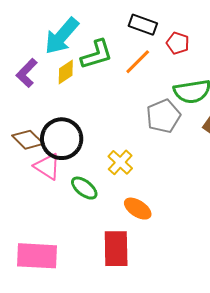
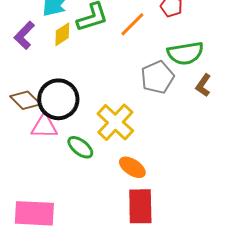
yellow cross: (120, 162) -> (115, 122), size x1.5
pink triangle: (47, 166) -> (44, 126), turned -32
red rectangle: (116, 249) -> (140, 206), moved

